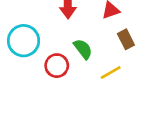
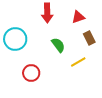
red circle: (57, 66) -> (31, 73), moved

